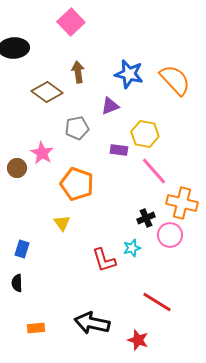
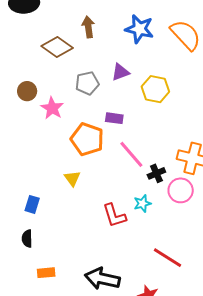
purple triangle: (110, 106) -> (120, 72), moved
purple rectangle: (119, 150) -> (114, 118), moved
brown circle: (17, 168) -> (27, 91), moved
pink line: (154, 171) -> (131, 154), moved
orange rectangle: (36, 328) -> (46, 273), moved

